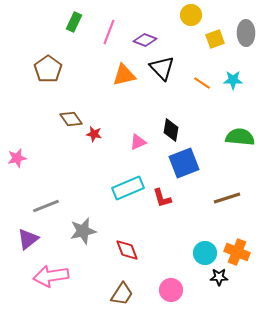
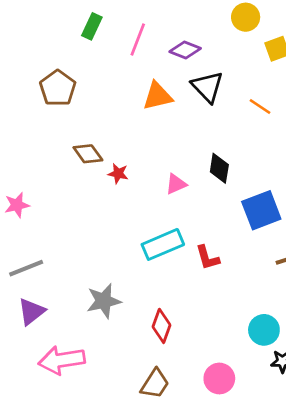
blue square: (184, 163) -> (261, 210), moved
gray line: (46, 206) -> (26, 268), moved
red diamond: (127, 250) -> (161, 326), turned 40

